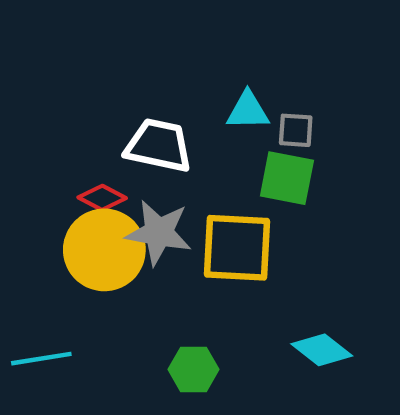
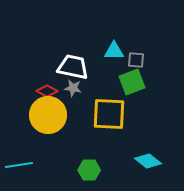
green square: (287, 178) -> (132, 82), turned -32
gray star: (159, 233) -> (73, 88), moved, size x0.6

